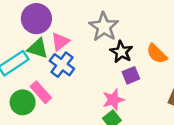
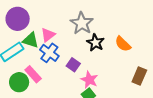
purple circle: (36, 19) -> (18, 19), moved
purple square: (131, 75) -> (73, 65), moved, turned -32
pink star: (113, 100) -> (89, 80), turned -30

